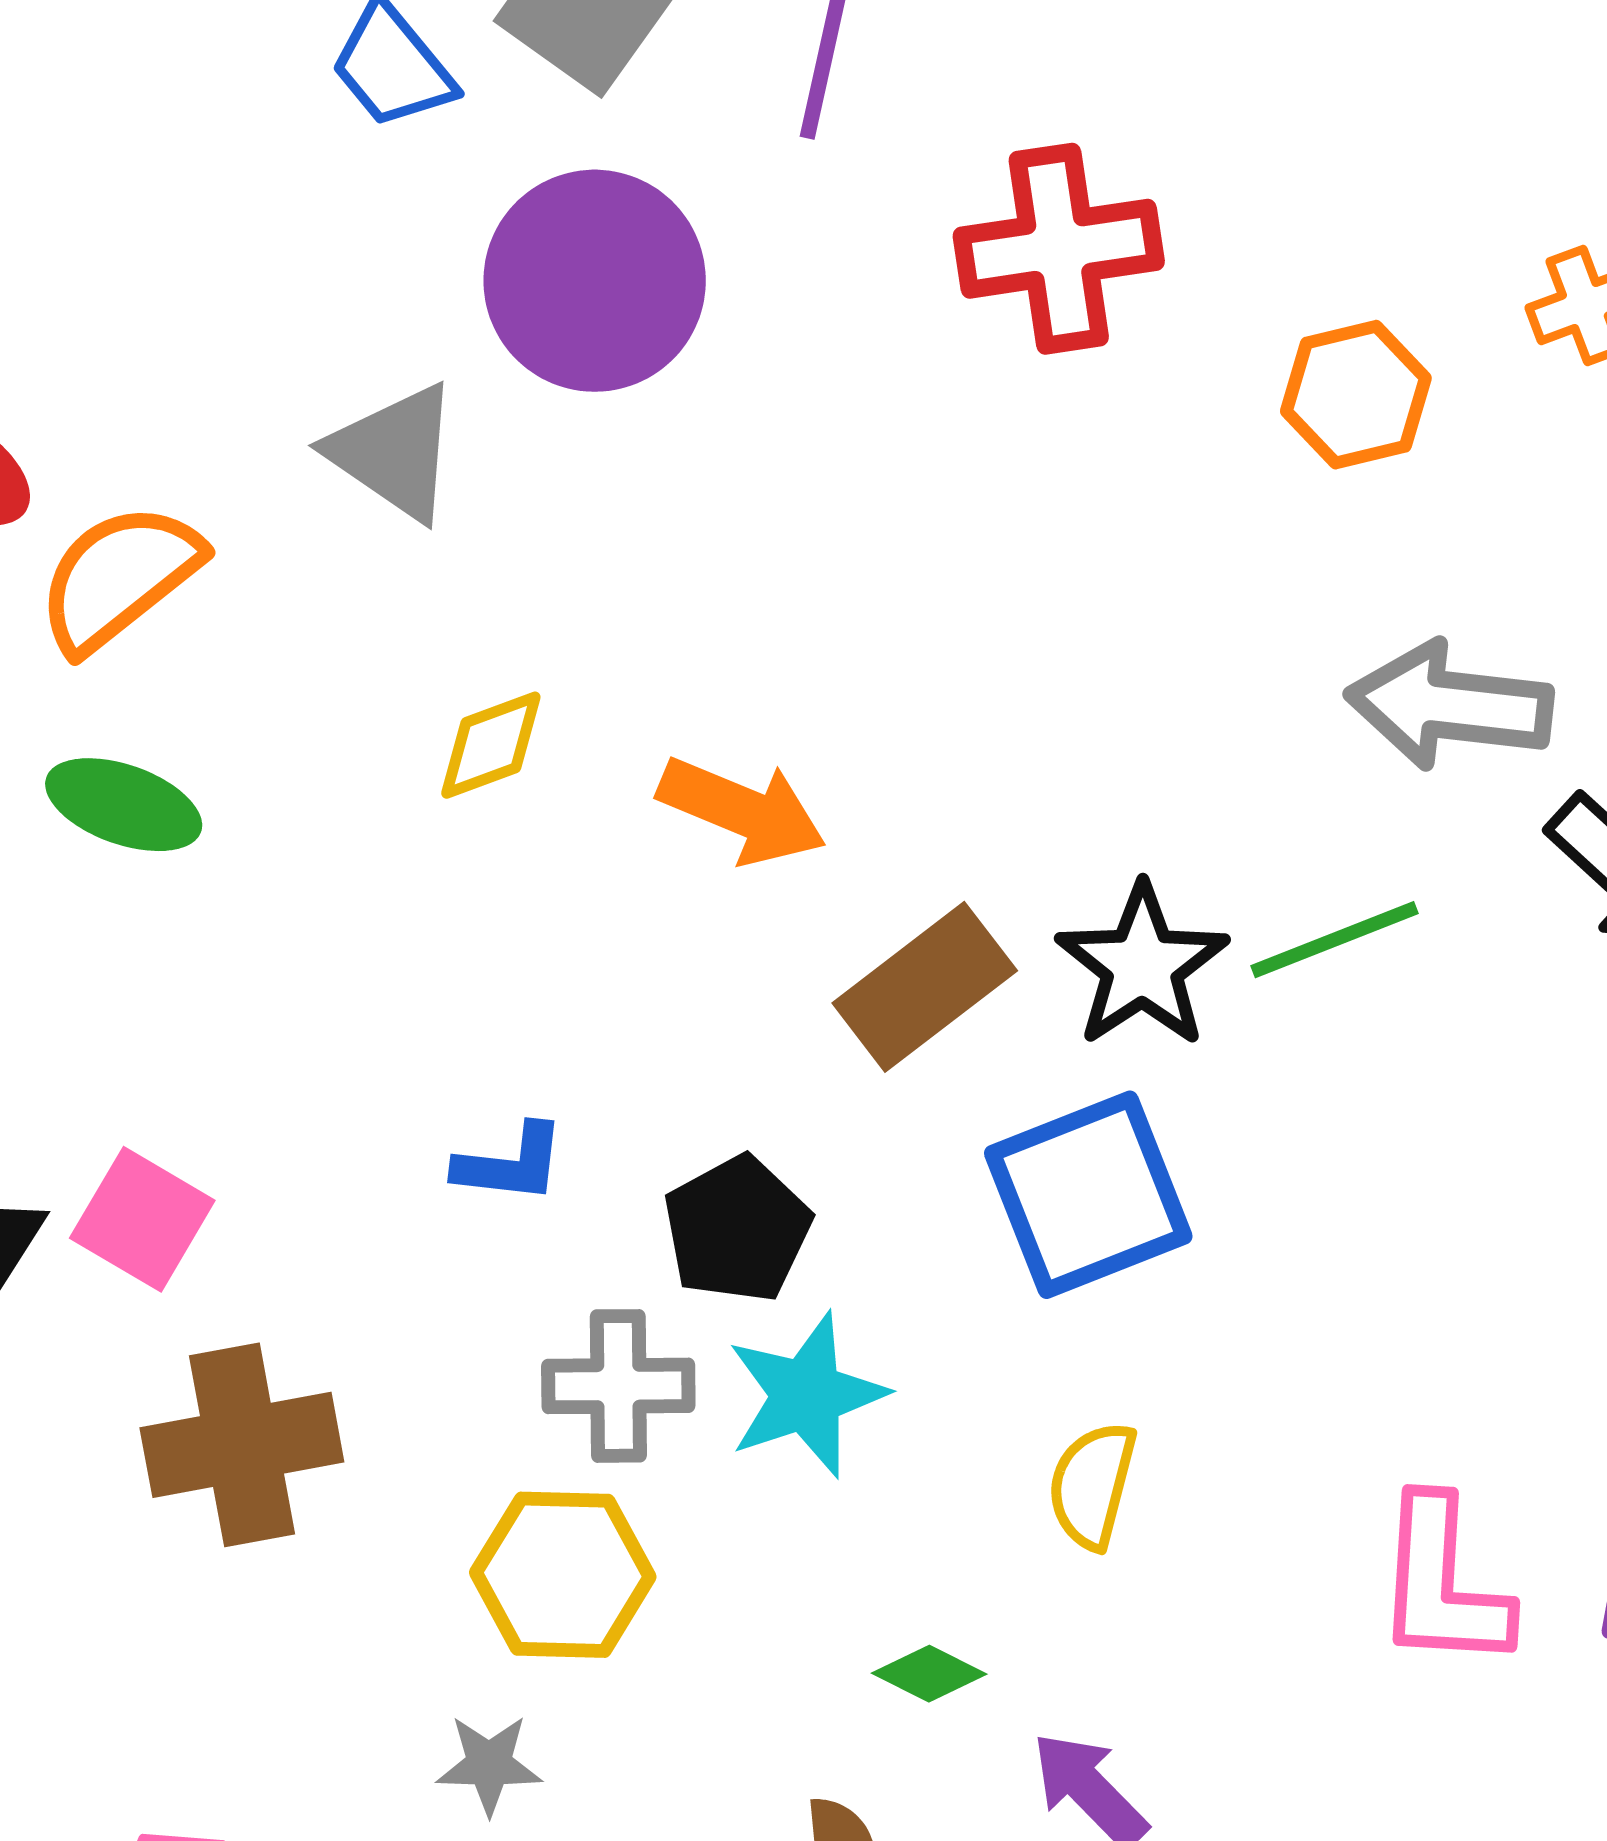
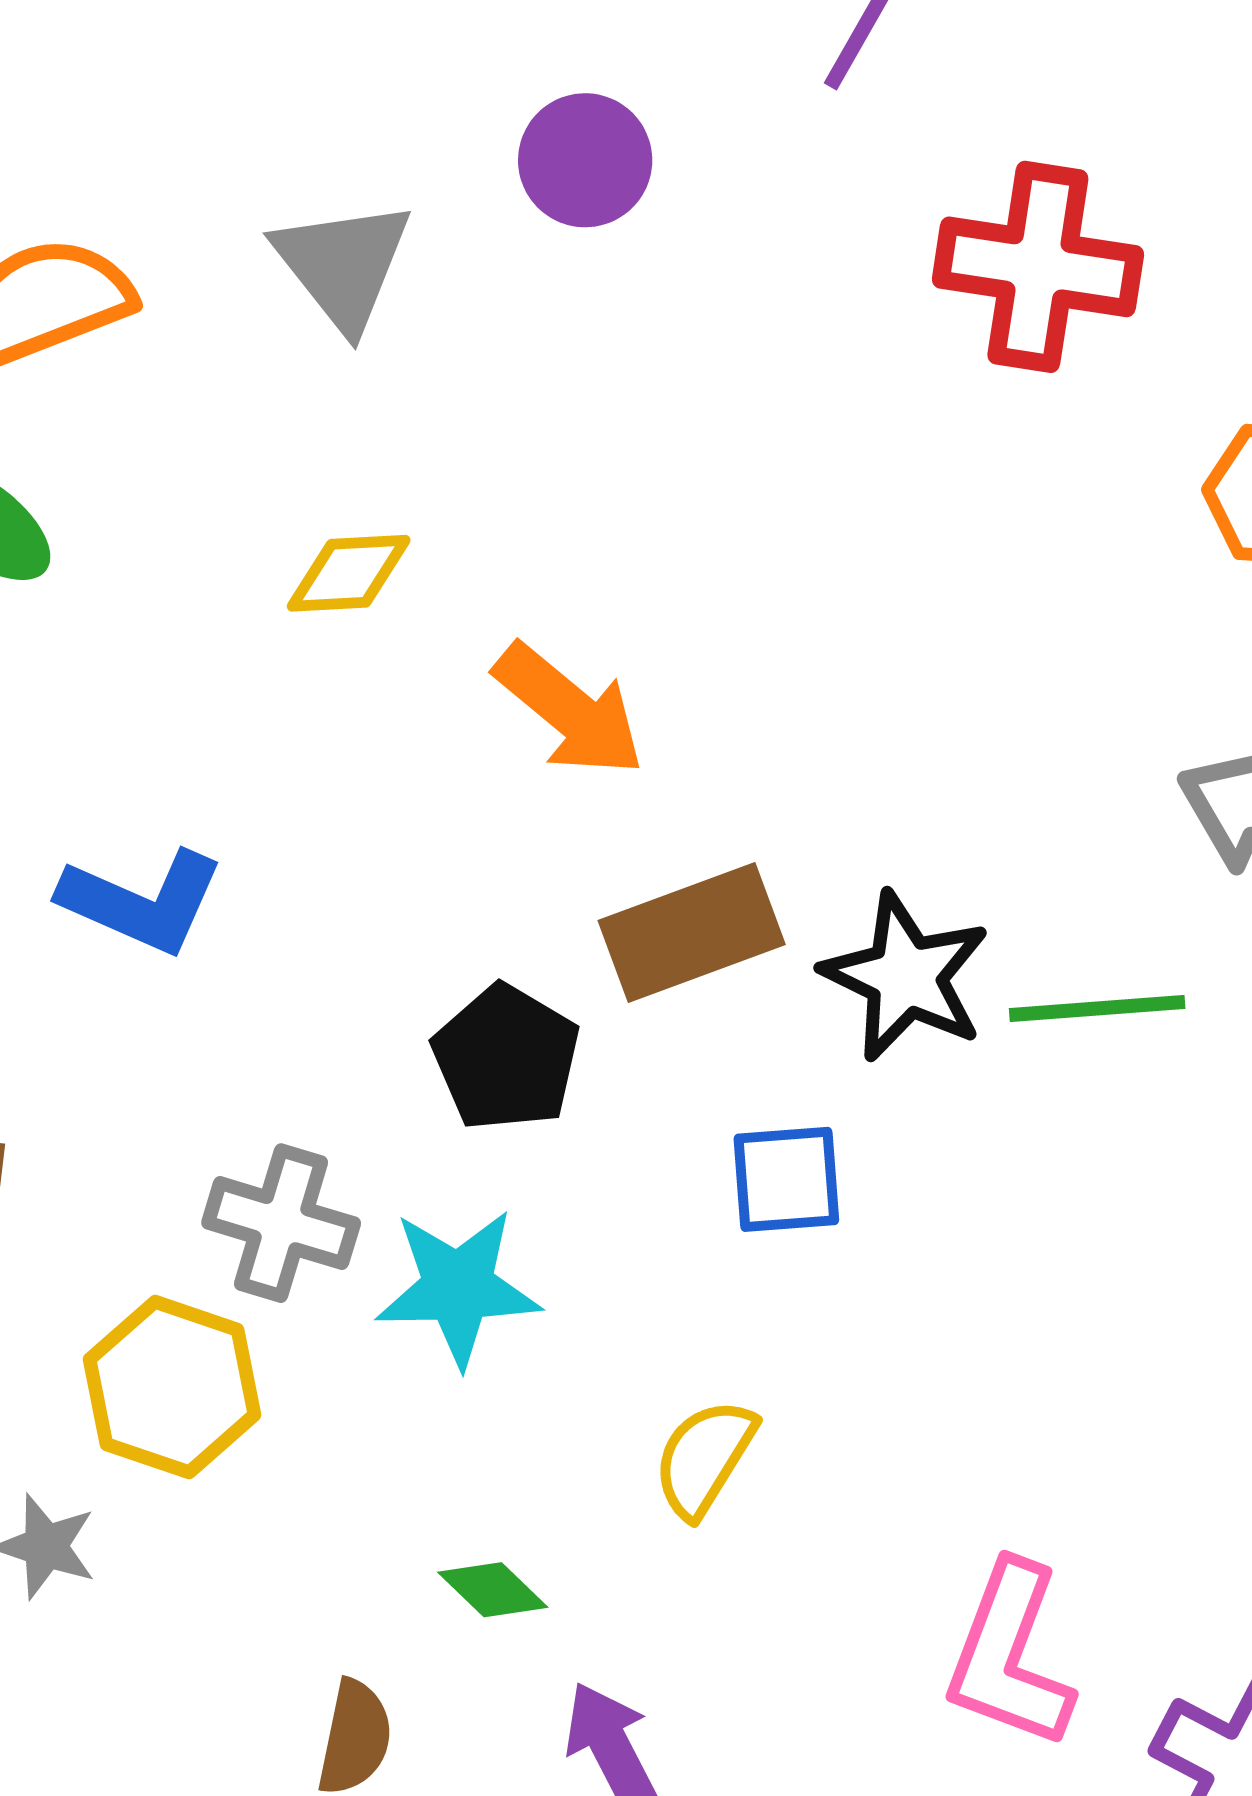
purple circle: (595, 281) -> (585, 160), size x0.6
black star: (1142, 966) -> (906, 977), turned -30
blue L-shape: (510, 1164) -> (142, 902), moved, size x1.4
blue square: (1088, 1195) -> (786, 1179), size x0.6
black pentagon: (737, 1229) -> (506, 1058), moved, turned -30

